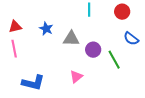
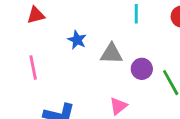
red triangle: (15, 27) -> (36, 15), moved

